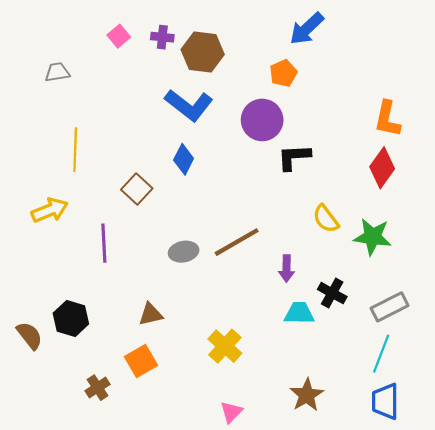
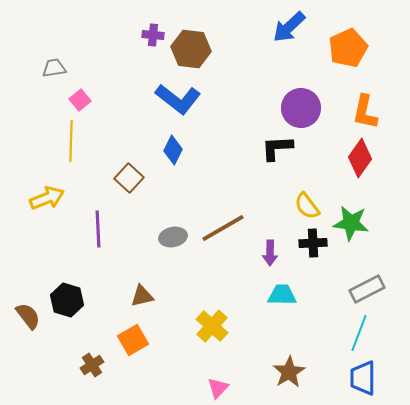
pink square: (119, 36) -> (80, 100), moved
orange pentagon: (283, 73) -> (348, 48), moved, size x1.5
purple circle: (262, 120) -> (301, 108), moved
black cross: (332, 293) -> (313, 243), moved, turned -32

